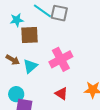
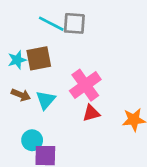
cyan star: (17, 20) -> (17, 60), moved
red triangle: (61, 93) -> (91, 113), moved, turned -40

